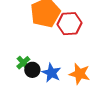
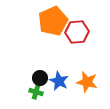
green cross: (23, 63) -> (36, 92), moved, turned -32

